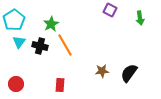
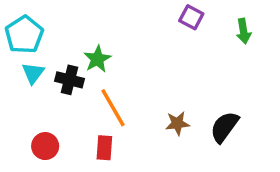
green star: (51, 24) -> (97, 59), moved
orange line: (65, 45) -> (113, 108), moved
red circle: (16, 84) -> (45, 146), moved

